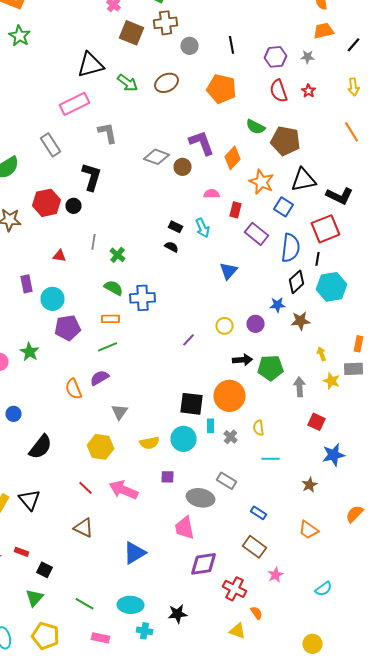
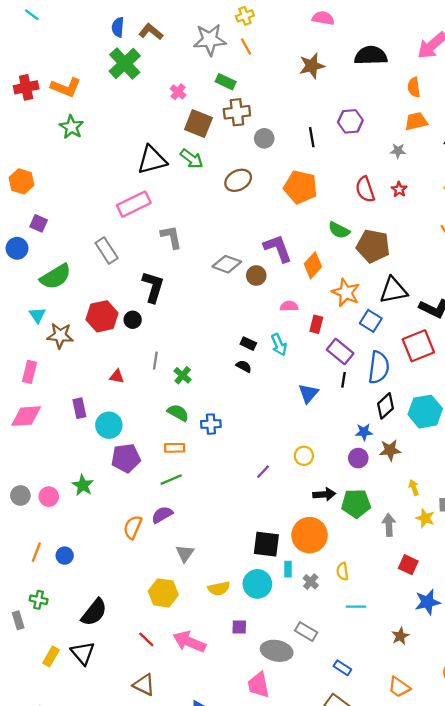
purple hexagon: (276, 57) -> (350, 121), moved
green arrow: (128, 83) -> (192, 159), moved
black line: (318, 259) -> (344, 380), moved
blue cross: (142, 298) -> (211, 424), size x0.7
purple circle: (256, 324) -> (358, 458), moved
orange semicircle: (74, 389) -> (133, 527), turned 45
black semicircle: (40, 447) -> (94, 612), moved

